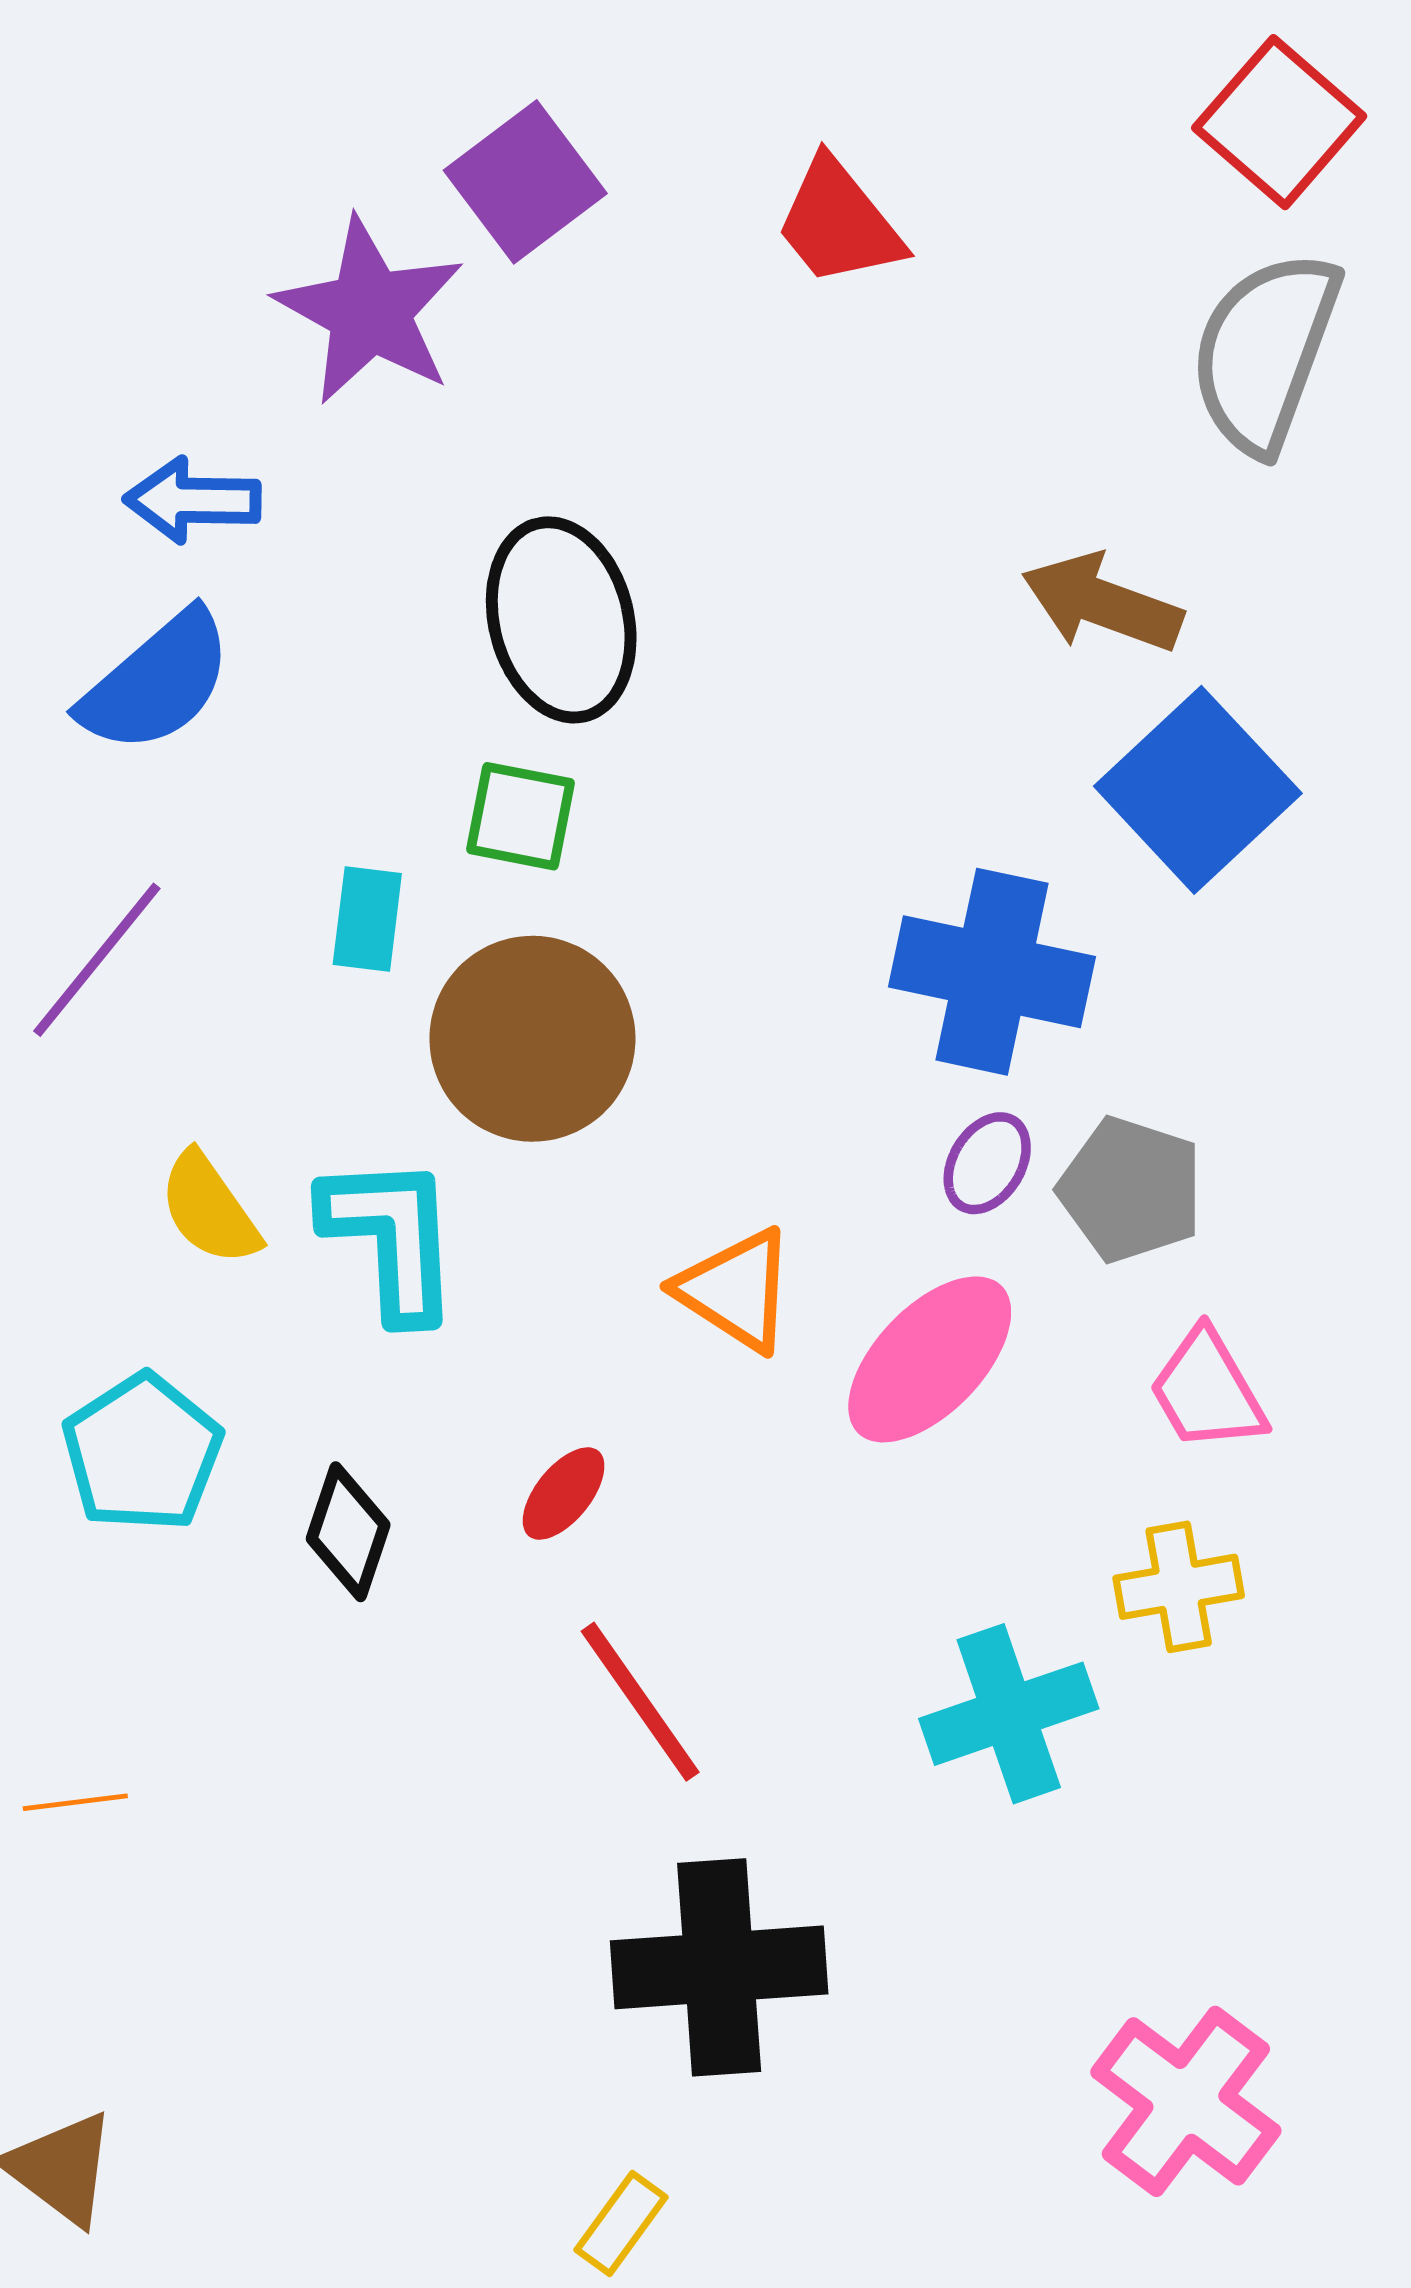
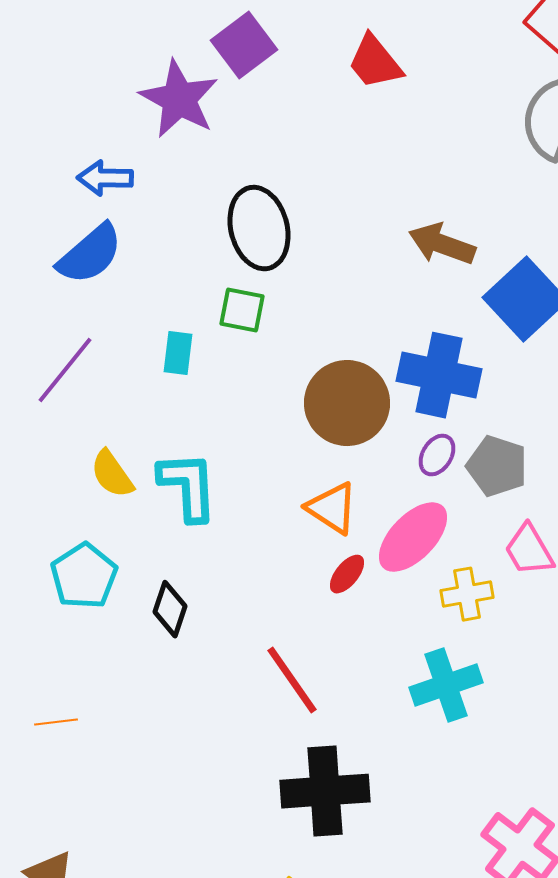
brown arrow: (1102, 603) -> (442, 244), moved
brown circle: (532, 1039) -> (347, 403), moved
red ellipse: (564, 1493) -> (347, 574), moved
yellow cross: (1179, 1587) -> (467, 594), moved

